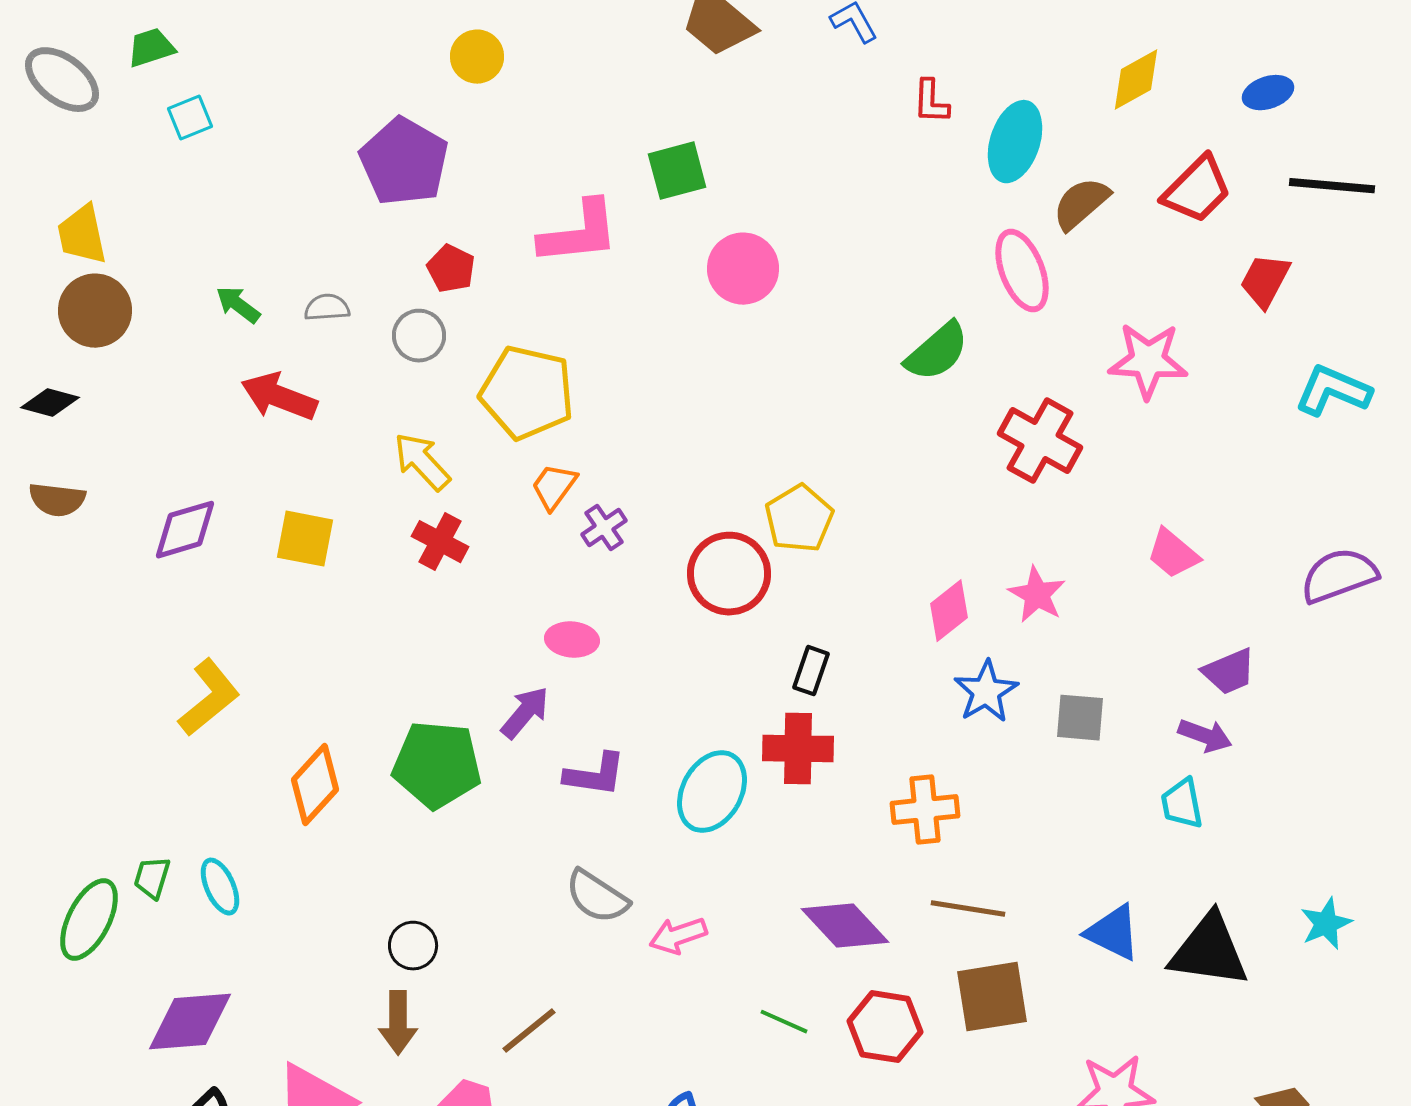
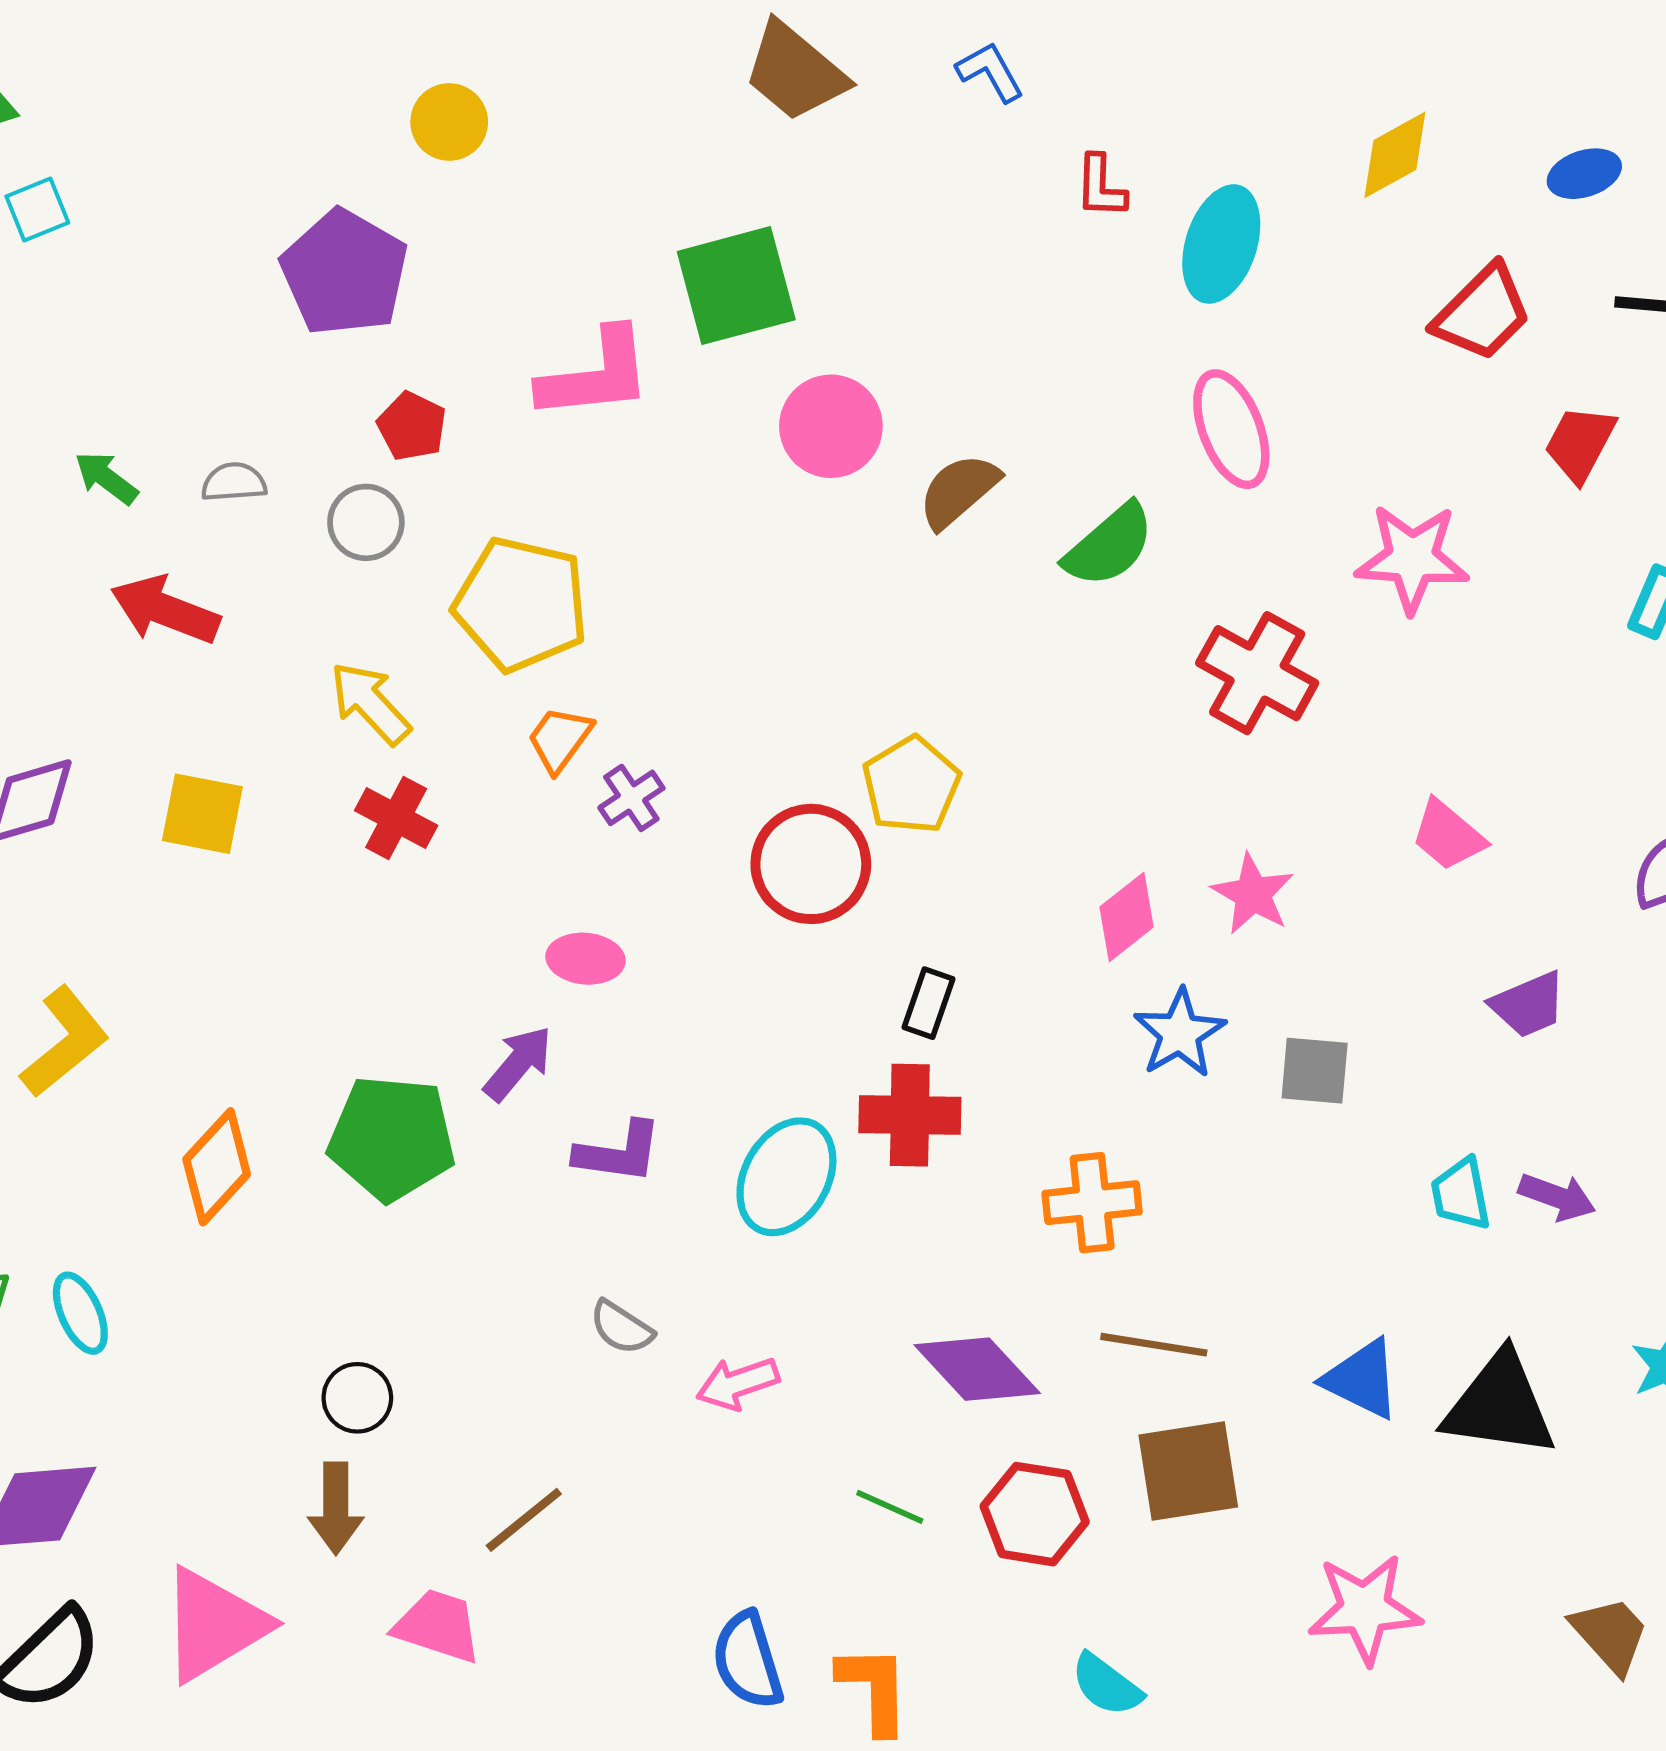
green square: (677, 171) -> (736, 286), size x1.4
brown semicircle: (1081, 204) -> (959, 491), moved
purple arrow: (1205, 736) -> (1557, 1197), moved
gray semicircle: (597, 897) -> (621, 1327), size x0.7

